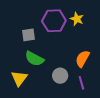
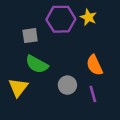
orange semicircle: (82, 59) -> (95, 65), turned -54

